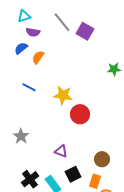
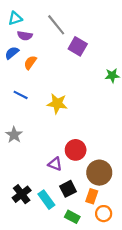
purple square: (85, 31) -> (78, 46), moved
red circle: (80, 114) -> (76, 150), moved
gray star: (21, 136) -> (14, 135), moved
brown circle: (102, 159) -> (99, 173), size x1.5

